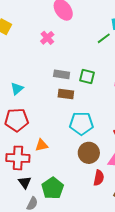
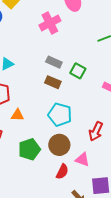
pink cross: (47, 38) -> (50, 23), size x1.5
orange triangle: (42, 145) -> (17, 115), moved
green pentagon: (53, 188) -> (29, 149), moved

